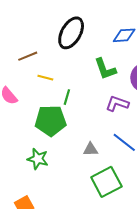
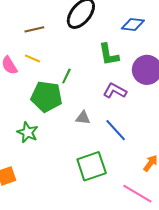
yellow line: (45, 78) -> (32, 58), moved
gray triangle: (91, 149) -> (83, 118), moved

